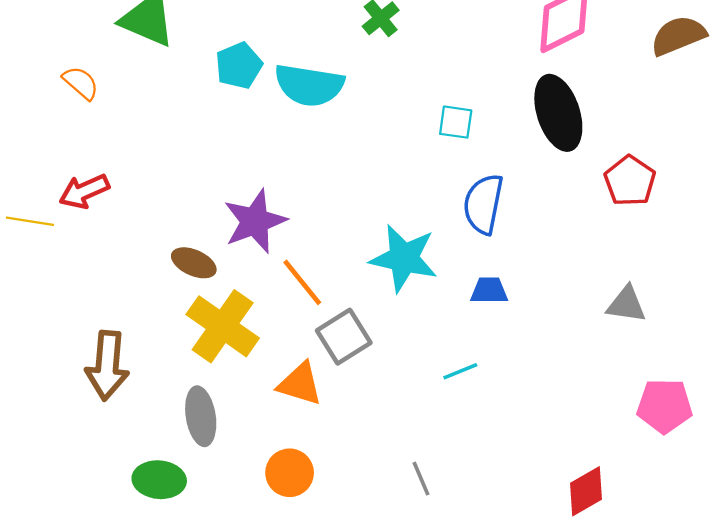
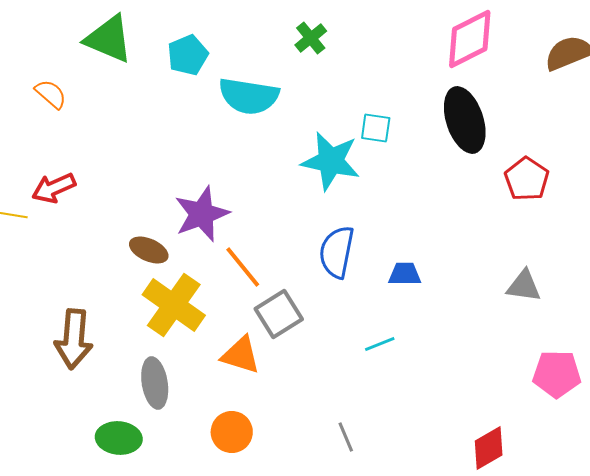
cyan pentagon: (239, 66) -> (188, 55), moved
blue semicircle: (483, 204) -> (337, 252), moved
cyan star: (404, 258) -> (331, 161), moved

